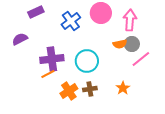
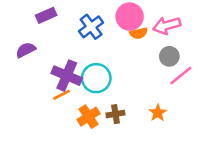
pink arrow: (130, 20) -> (167, 26), turned -110
orange semicircle: (120, 44) -> (139, 33), moved
purple cross: (52, 59) -> (67, 76), turned 30
cyan circle: (87, 61) -> (96, 78), moved

